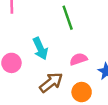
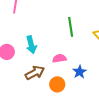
green line: (68, 18) -> (71, 27), moved

